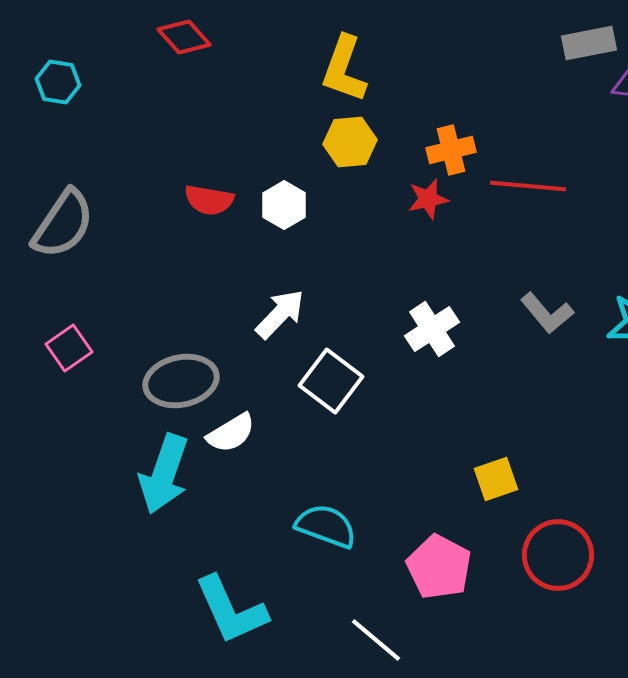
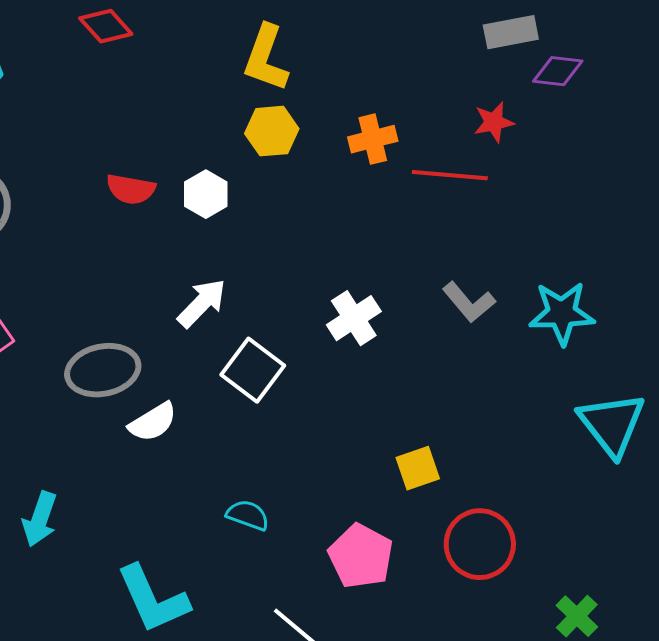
red star: (428, 199) -> (494, 122), moved
cyan arrow: (164, 474) -> (40, 519), moved, size x0.7
cyan semicircle: (326, 526) -> (248, 515), size x0.7

